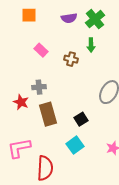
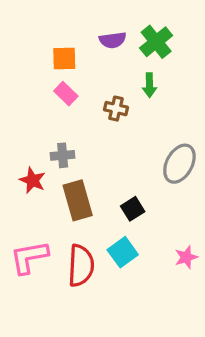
orange square: (29, 15) -> (64, 58), moved
red semicircle: (45, 168) -> (81, 266), moved

